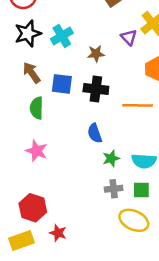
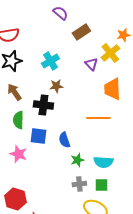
cyan cross: (62, 36) -> (50, 61), moved
brown star: (96, 54) -> (56, 86), moved
blue square: (62, 84) -> (38, 136), moved
black cross: (96, 89) -> (43, 105), moved

